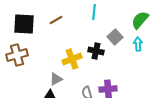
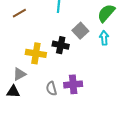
yellow cross: (72, 59) -> (36, 53), turned 30

